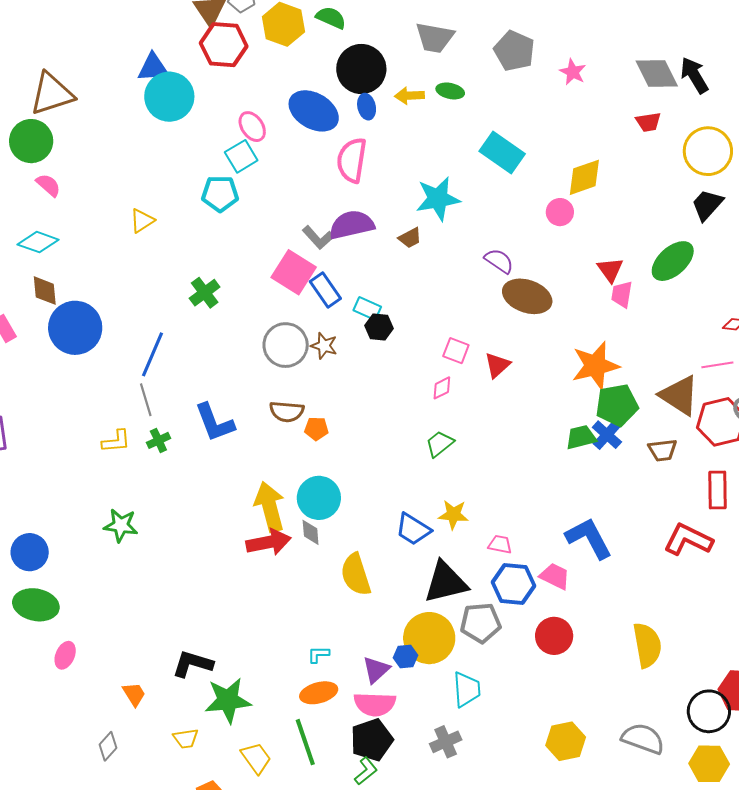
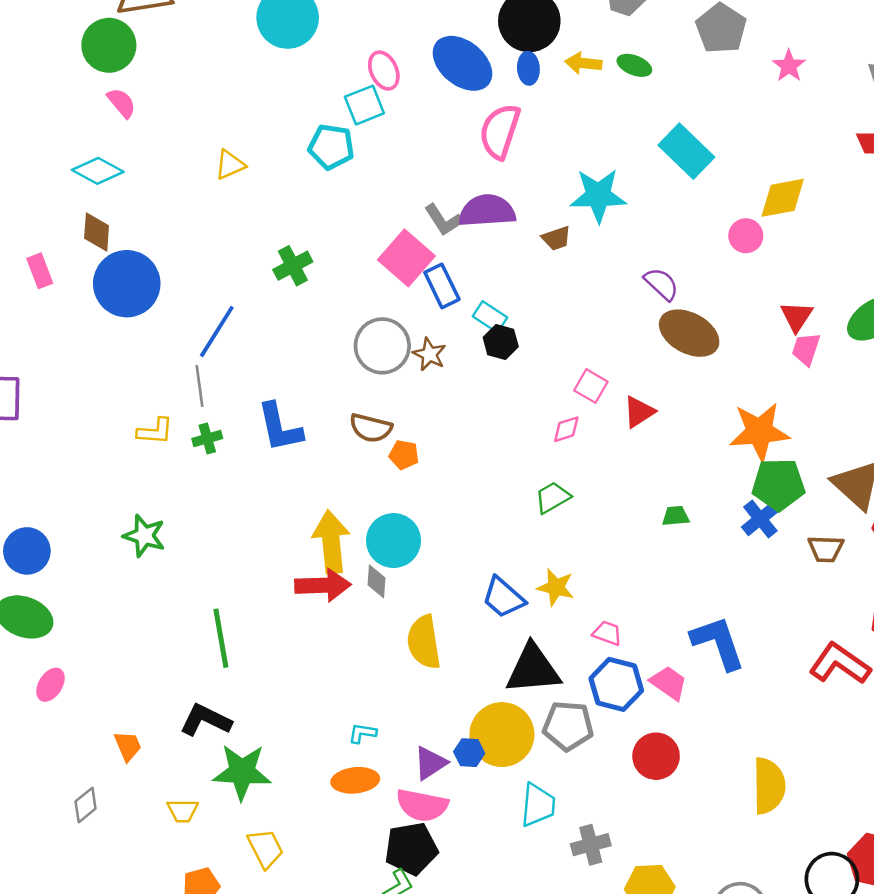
green trapezoid: (581, 437) -> (676, 516), moved, size x0.7
green line: (305, 742) -> (221, 638), moved
gray cross: (446, 742) -> (591, 845), moved

